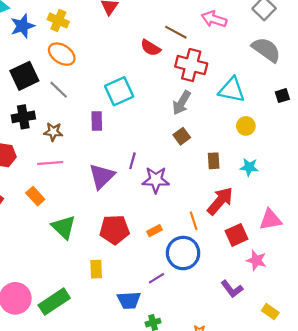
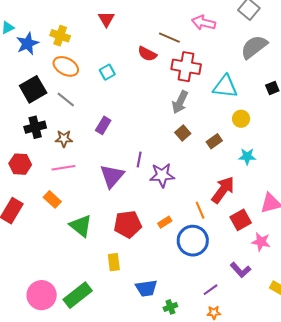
gray semicircle: (266, 50) -> (254, 47), turned -68
cyan square: (119, 91) -> (107, 72), moved, size x0.6
purple rectangle: (97, 121) -> (103, 125), turned 36
brown rectangle: (214, 161) -> (214, 141), moved, turned 63
purple line: (156, 278) -> (211, 290), moved

